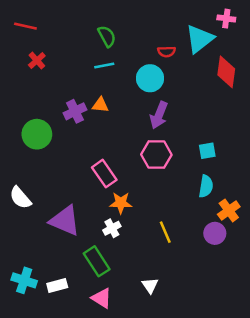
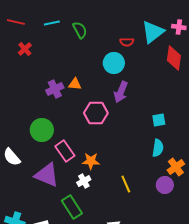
pink cross: (226, 19) -> (179, 27), moved
cyan line: (104, 66) -> (52, 23), moved
green circle: (37, 134) -> (42, 130), moved
pink hexagon: (156, 155) -> (96, 113), moved
pink rectangle: (104, 174) -> (65, 151), moved

